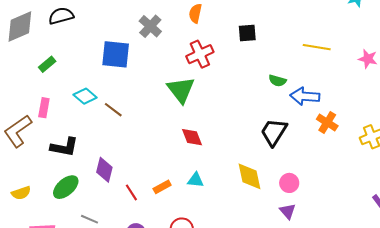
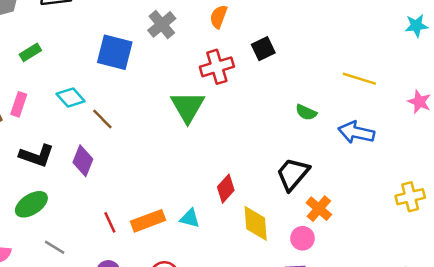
black square: (247, 33) -> (263, 49), moved, turned -30
blue arrow: (305, 96) -> (356, 132), moved
orange cross: (327, 123) -> (319, 209), moved
red diamond: (192, 137) -> (226, 189), moved, turned 55
purple diamond: (104, 170) -> (83, 161), moved
orange rectangle: (162, 187) -> (148, 221), size x1.5

